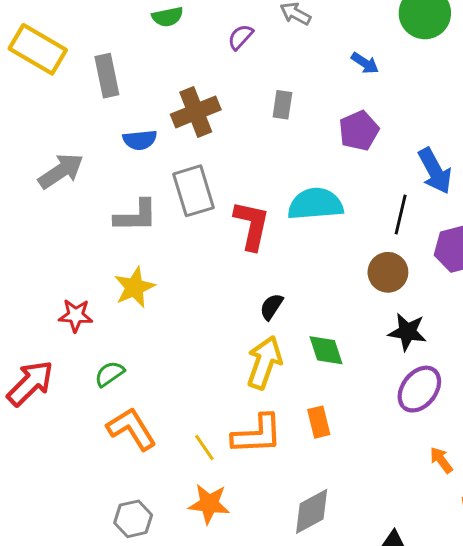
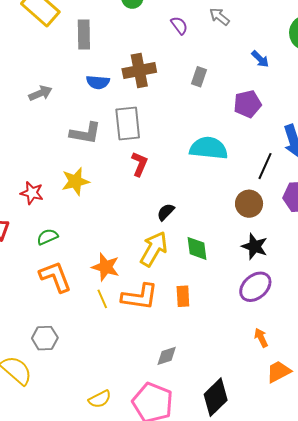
purple semicircle: (241, 37) -> (179, 25), turned 90
gray arrow: (61, 171) -> (40, 93), size x0.7
red L-shape: (252, 225) -> (140, 164), moved, size x0.7
orange star: (209, 504) -> (106, 267), moved
gray diamond: (312, 511) -> (167, 356), size x0.7

